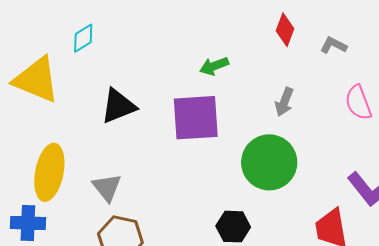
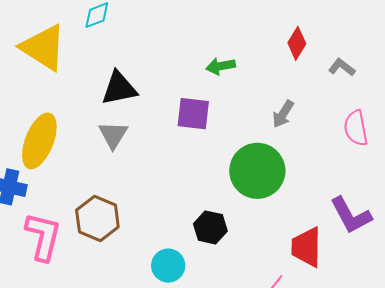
purple square: (196, 118) -> (193, 114), size x0.7
gray triangle: (107, 187) -> (113, 135), moved

